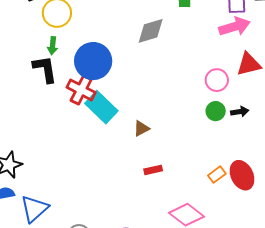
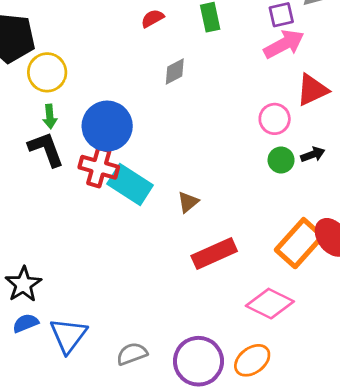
gray diamond: (151, 31) -> (175, 72), size x0.7
red rectangle: (153, 170) -> (214, 254), size x1.8
orange rectangle: (217, 175) -> (299, 243), size x2.0

